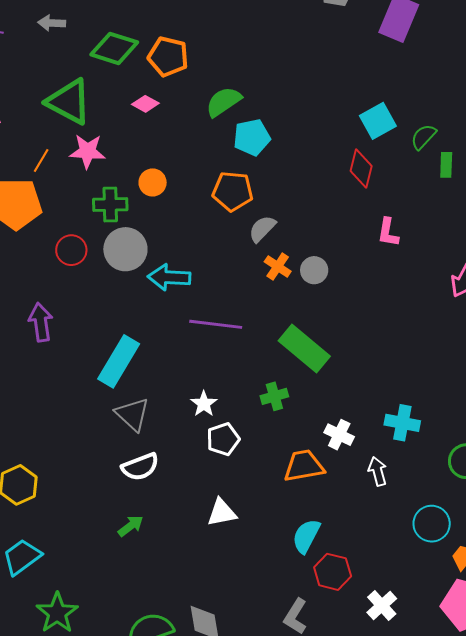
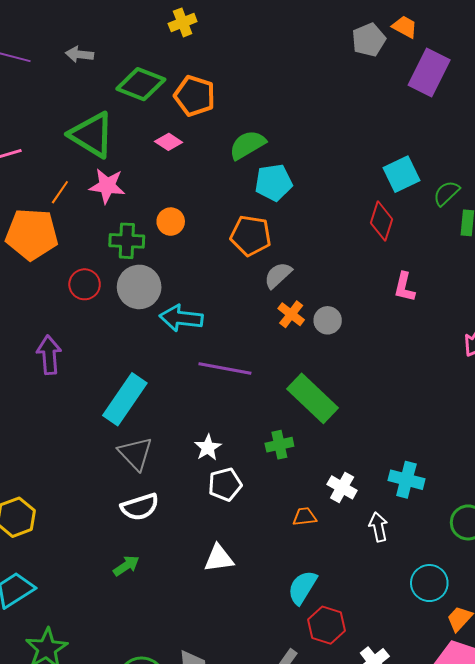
orange trapezoid: (304, 466) -> (305, 517), size x0.6

